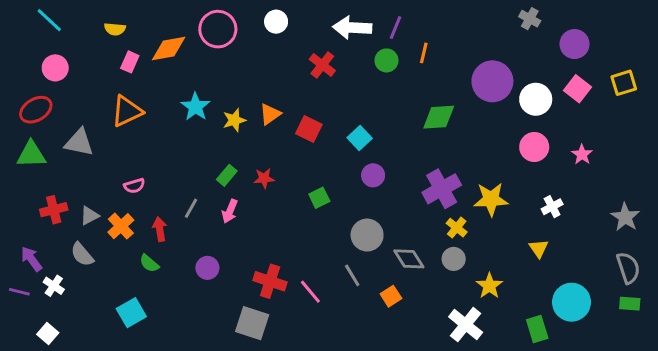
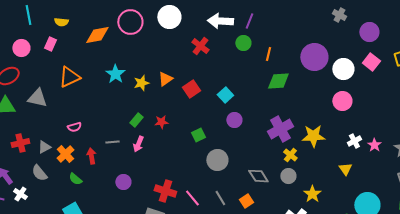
cyan line: (49, 20) -> (28, 15), moved, turned 36
white circle: (276, 22) -> (169, 17), size x1.5
orange line: (424, 53) -> (268, 54), moved
pink rectangle: (130, 62) -> (50, 44), moved
red square: (309, 129) -> (191, 89), turned 30
pink star: (582, 154) -> (374, 145), moved
gray line: (191, 208) -> (112, 142), turned 56
gray circle: (367, 235) -> (217, 160), moved
green semicircle: (149, 263) -> (75, 179), moved
gray line: (352, 275) -> (220, 198), moved

